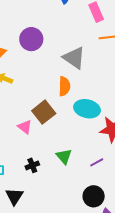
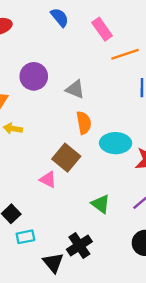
gray triangle: (74, 58) -> (75, 89), moved, size x0.7
black cross: (32, 165) -> (79, 245), moved, size x1.5

